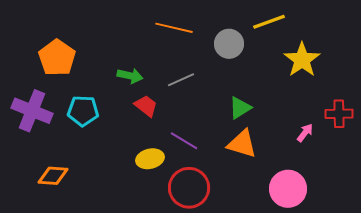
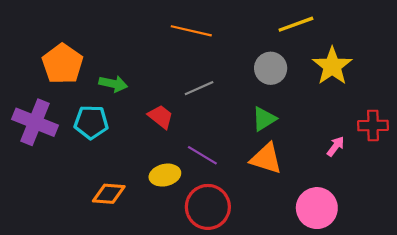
gray circle: (229, 44) -> (271, 68), moved
green arrow: (130, 76) -> (113, 84), moved
orange diamond: (53, 176) -> (109, 194), moved

